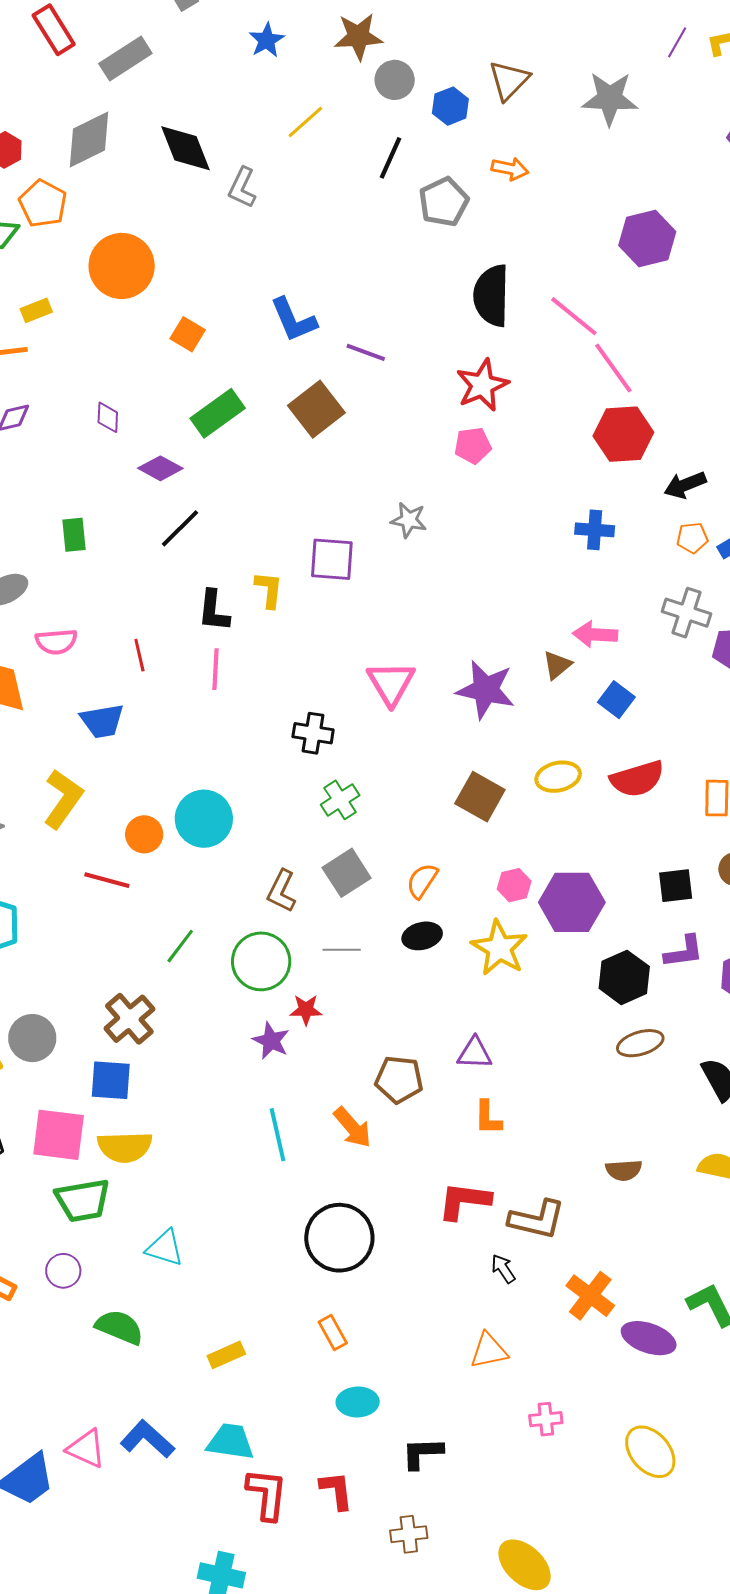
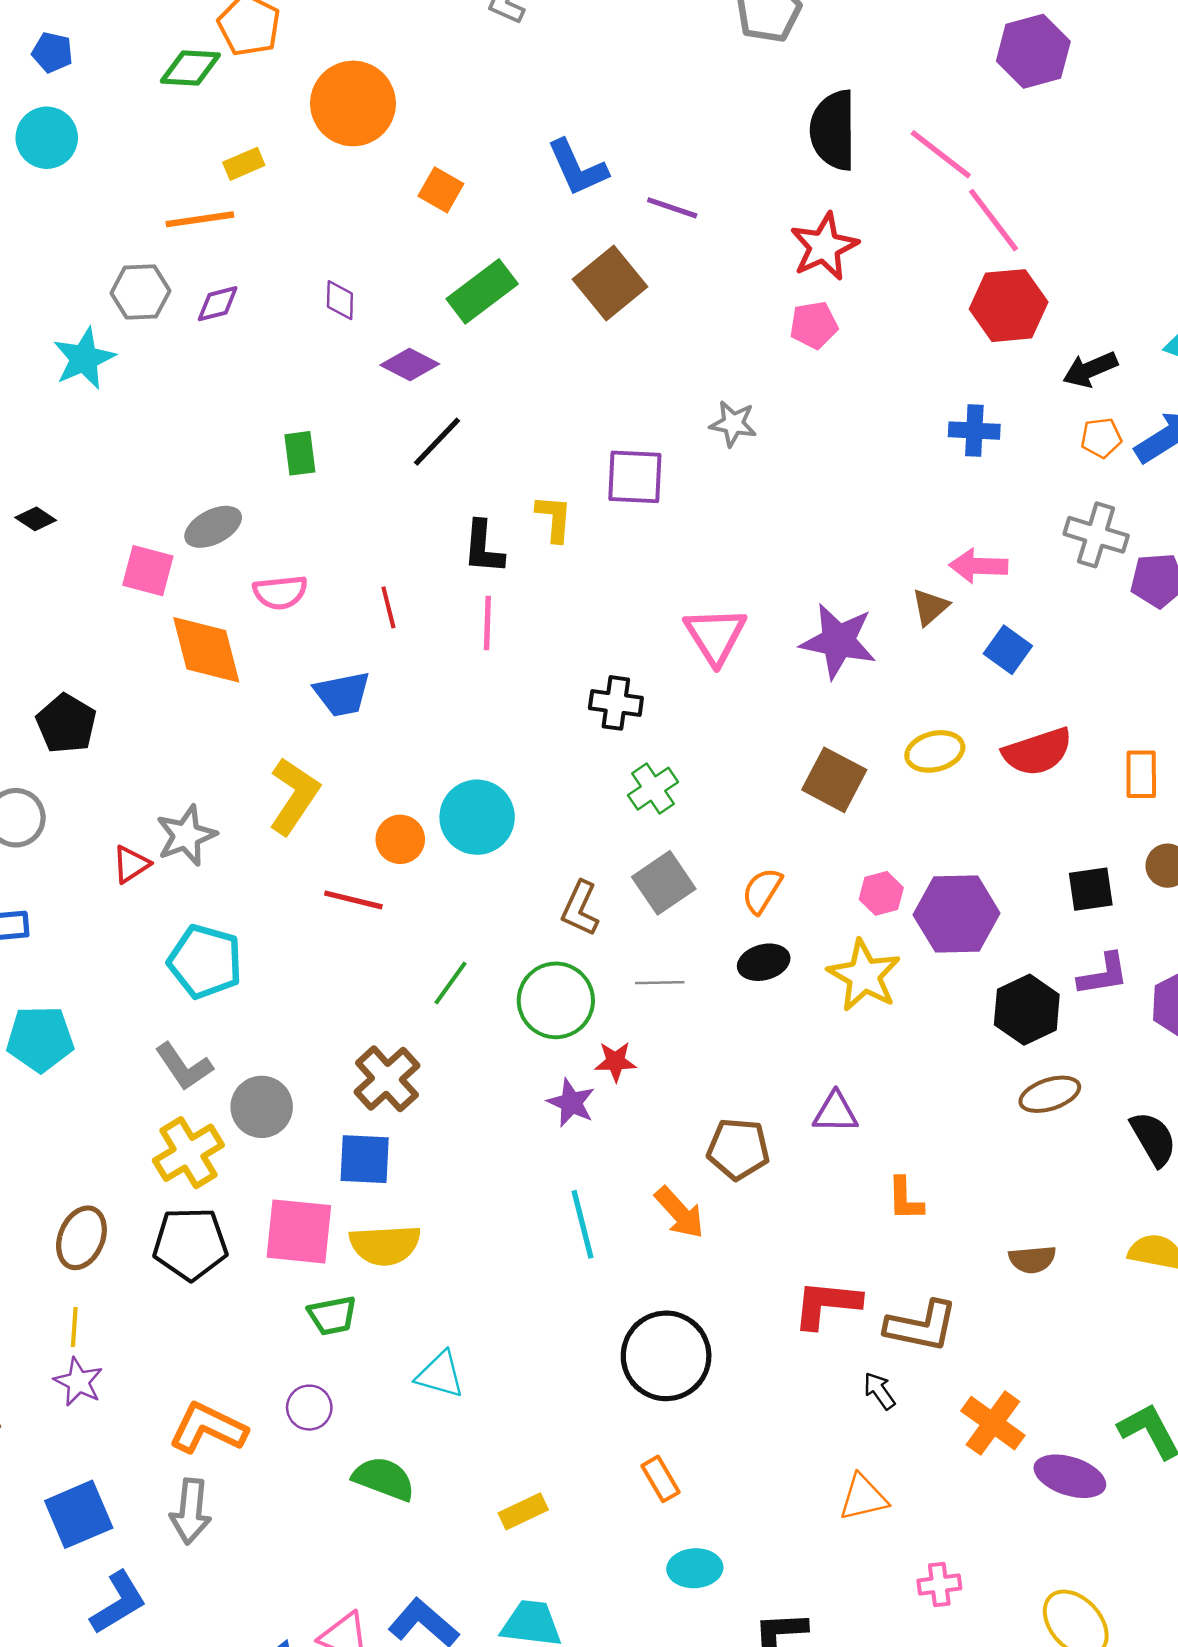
orange L-shape: (488, 1118) -> (905, 1199), moved
green trapezoid: (83, 1200) -> (332, 1316), size x0.7

